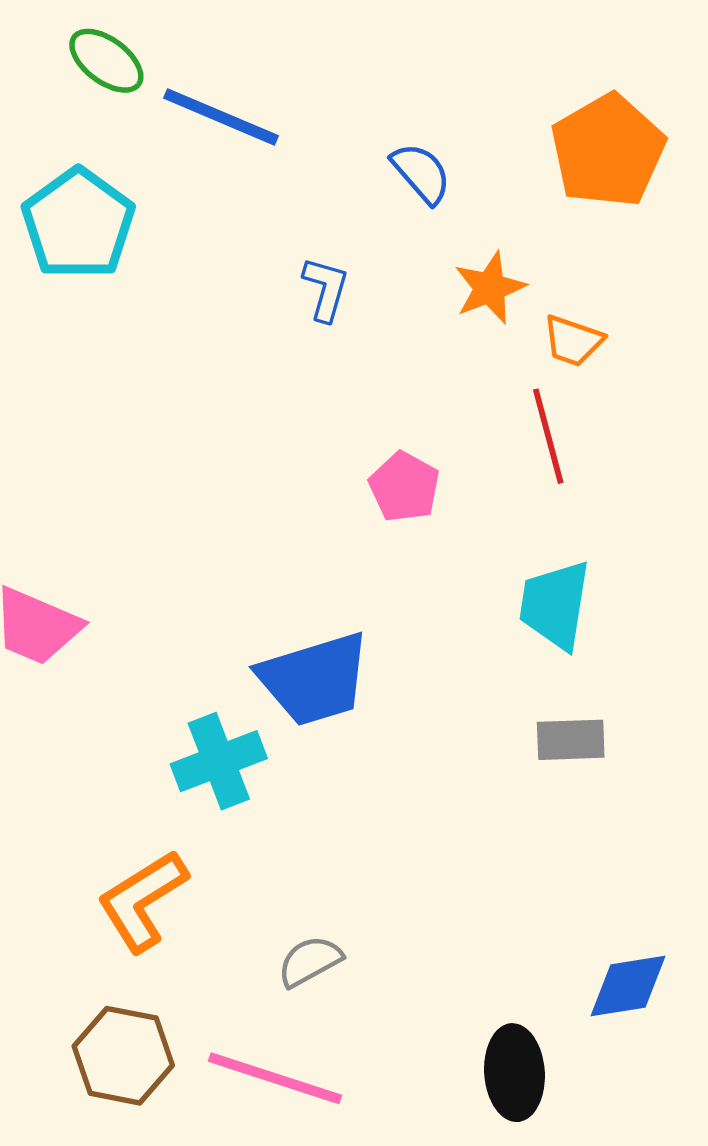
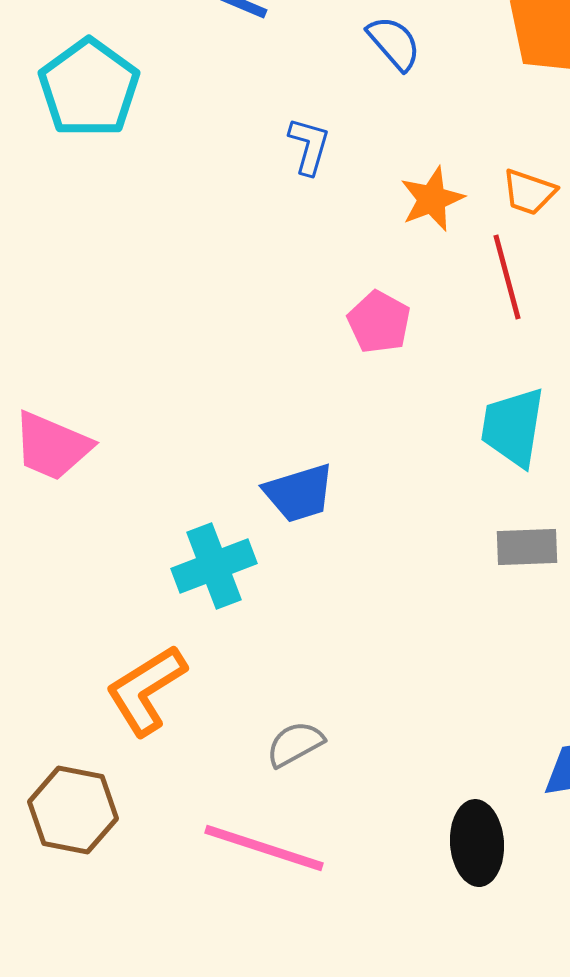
orange star: (490, 288) -> (432, 199), moved
blue trapezoid: (314, 679) -> (299, 493), size x0.7
brown hexagon: (123, 1056) -> (73, 810), moved

